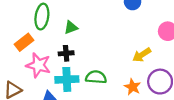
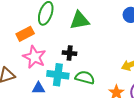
green triangle: (71, 27) -> (80, 20), moved, size x1.5
black cross: (66, 53) -> (70, 53), moved

